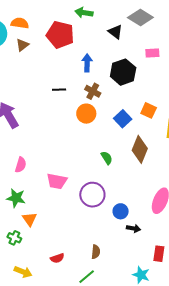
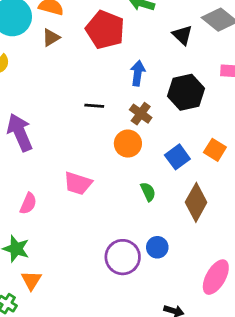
green semicircle: (107, 158) -> (148, 192), moved
pink trapezoid: (57, 181) -> (78, 183), moved
blue circle: (121, 211) -> (157, 247), moved

